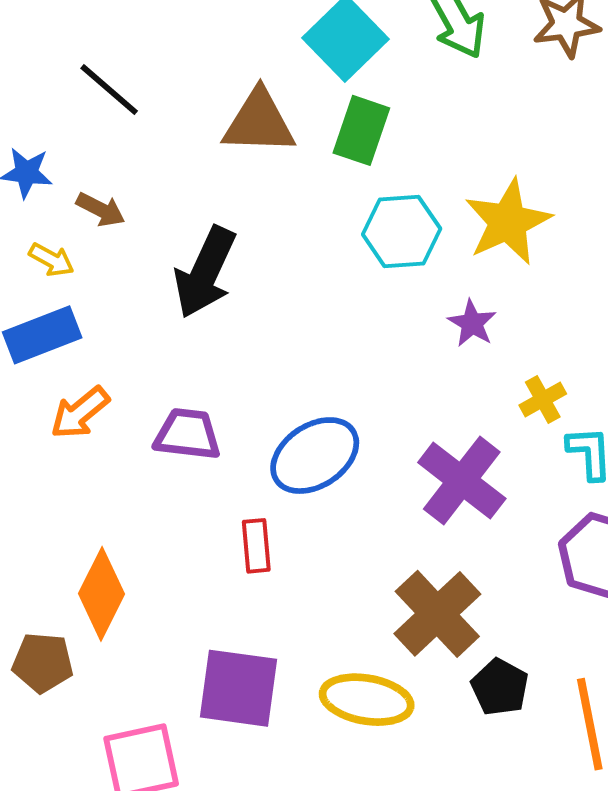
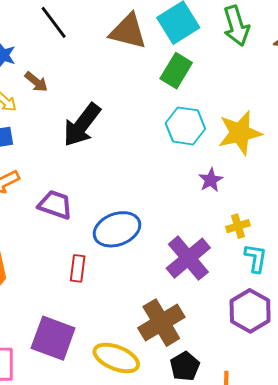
brown triangle: (259, 122) -> (128, 31), moved

